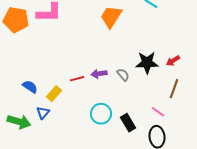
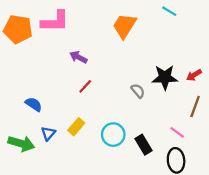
purple arrow: (99, 74) -> (78, 57), moved, turned 35
red line: (77, 79) -> (85, 86), moved, turned -32
yellow rectangle: (54, 94) -> (76, 127), moved

